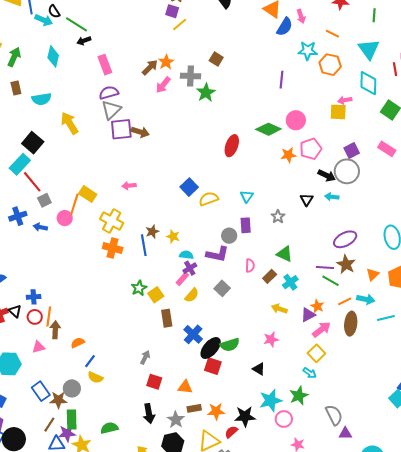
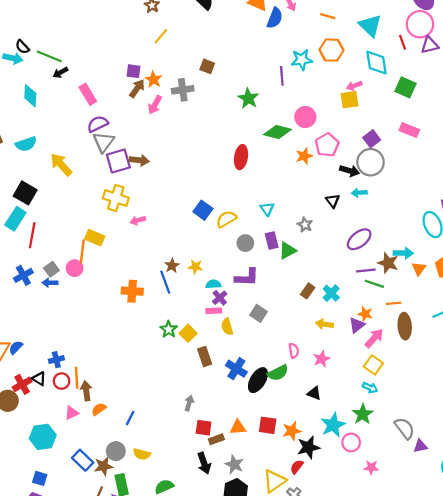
purple square: (172, 11) -> (133, 71), moved
cyan star: (308, 51) -> (302, 60), moved
green star: (206, 93) -> (248, 98), moved
red line: (32, 182) -> (32, 235), turned 60
gray square: (44, 200) -> (51, 269), moved
yellow cross: (112, 221) -> (116, 198), moved
gray circle: (229, 236) -> (245, 243), moved
purple ellipse: (345, 239) -> (359, 239), moved
green triangle: (284, 254) -> (287, 250), moved, turned -42
pink semicircle: (250, 266) -> (294, 351), moved
pink rectangle: (182, 279) -> (214, 311), turned 56
yellow semicircle: (192, 295) -> (227, 327), turned 133
cyan arrow: (366, 299) -> (403, 253), moved
orange line: (345, 301) -> (394, 303), turned 32
orange semicircle: (78, 343) -> (99, 409), moved
red square: (213, 366) -> (268, 425), moved
yellow semicircle: (95, 377) -> (142, 454), moved
brown rectangle: (194, 408) -> (216, 439), moved
orange star: (216, 411) -> (292, 431), moved

